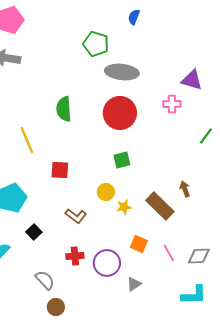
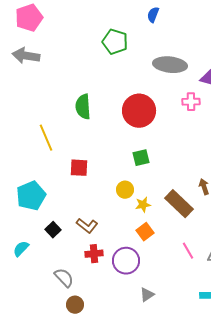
gray ellipse: (122, 72) -> (170, 65), moved
brown L-shape: (76, 216) -> (87, 226), moved
orange square: (139, 244) -> (145, 232), moved, turned 30
gray triangle: (134, 284) -> (147, 295), moved

